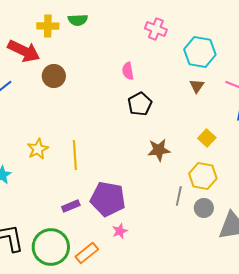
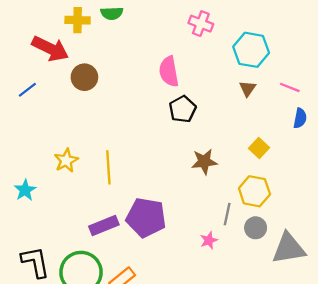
pink semicircle: (128, 71) -> (169, 71), size x1.5
purple rectangle: (71, 206) -> (104, 226), size x1.4
pink star: (120, 231) -> (209, 240), moved

